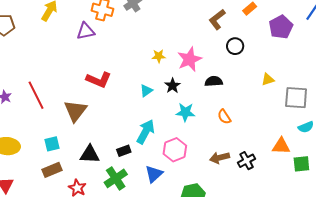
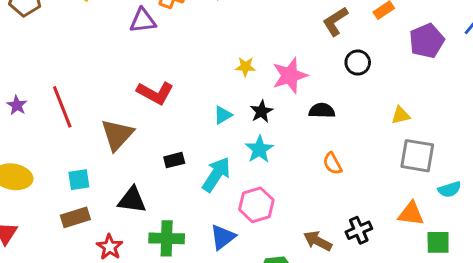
gray square: (296, 98) -> (417, 156), moved
cyan star: (185, 112) -> (259, 149), moved, turned 30
black rectangle: (124, 151) -> (174, 160), moved
brown arrow: (220, 158) -> (318, 241), moved, turned 36
green cross: (116, 178) -> (167, 238), turned 30

